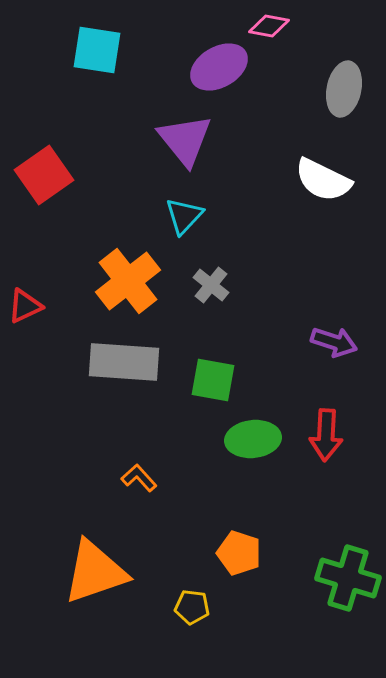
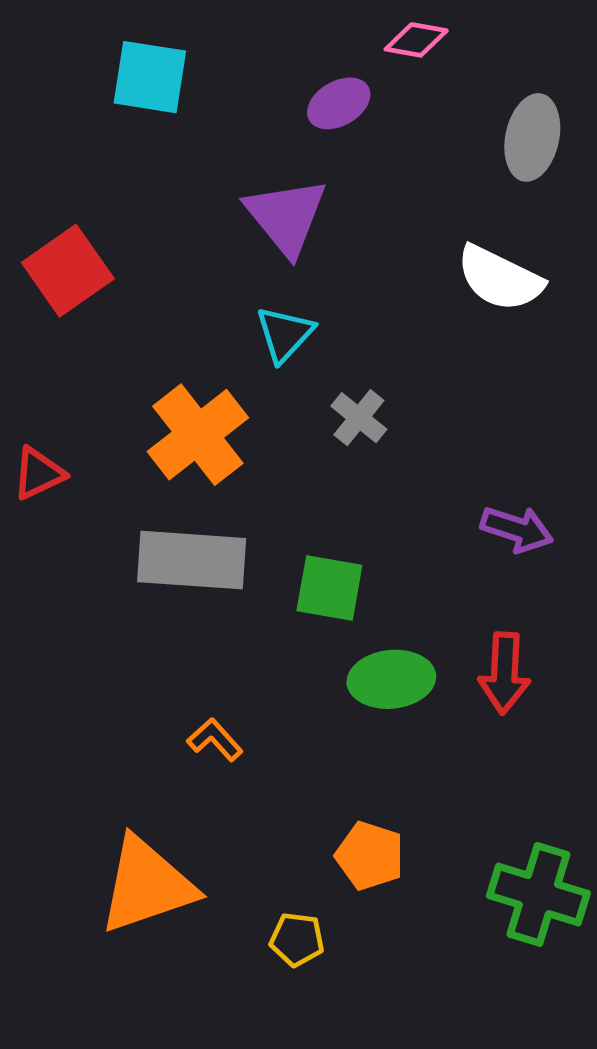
purple ellipse: (219, 67) -> (339, 103), size x0.7
gray cross: (211, 285) -> (359, 418), moved

